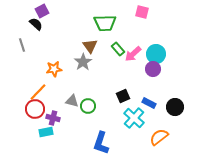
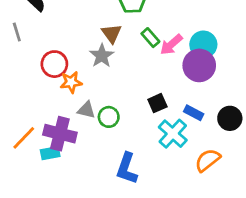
orange star: (54, 69) -> (71, 82), moved
purple circle: (153, 69) -> (199, 65), size x1.5
orange line: (38, 92) -> (24, 138), moved
red circle: (35, 109) -> (54, 64), moved
purple cross: (53, 118) -> (60, 134), size x1.6

